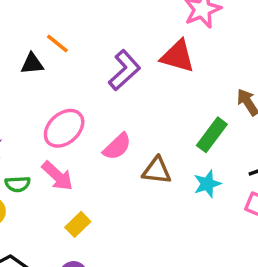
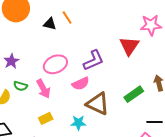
red triangle: (178, 56) -> (129, 46), turned 30
purple L-shape: (124, 70) -> (94, 60), moved
brown triangle: (157, 171) -> (98, 104), size x1.4
cyan star: (207, 184) -> (78, 123), moved

